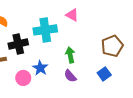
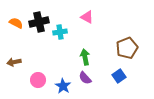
cyan cross: (45, 30) -> (60, 32), size x0.6
black cross: (18, 44) -> (39, 22), moved
blue star: (40, 68) -> (63, 86), moved

